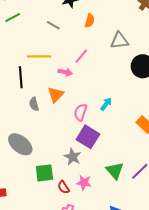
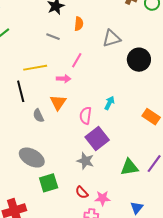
gray line: (53, 25) -> (53, 37), moved
purple square: (88, 137) -> (97, 138), turned 30
green triangle: (115, 171) -> (129, 167), turned -48
green square: (44, 173) -> (49, 183), moved
pink star: (84, 183) -> (102, 198), moved

